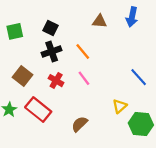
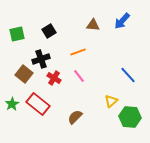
blue arrow: (132, 17) -> (122, 21), turned 30
black square: (50, 28) -> (49, 31), turned 32
black cross: (52, 51) -> (41, 59), moved
orange line: (83, 51) -> (78, 52), turned -70

